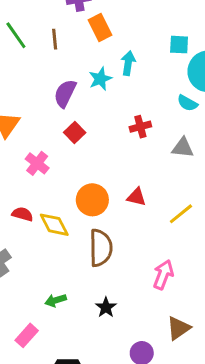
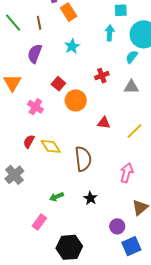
cyan square: (179, 45) -> (121, 10), moved
cyan arrow: (128, 63) -> (110, 33), moved
purple semicircle: (65, 93) -> (35, 54), moved
cyan semicircle: (187, 103) -> (132, 57), turned 104
orange circle: (92, 200) -> (76, 100), moved
red semicircle: (22, 214) -> (29, 141), turned -72

